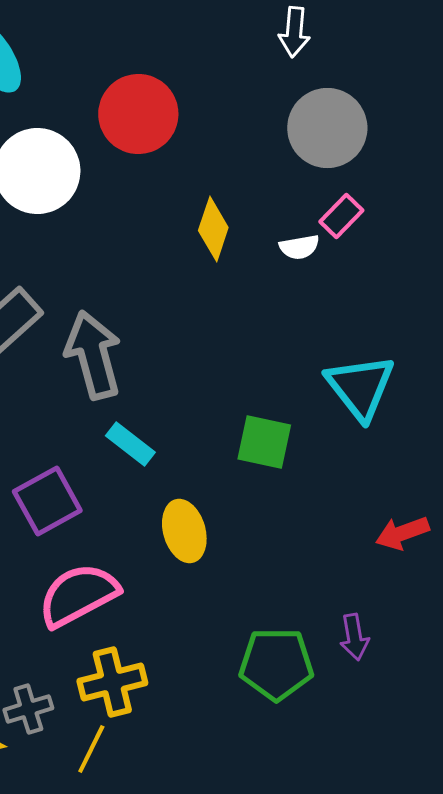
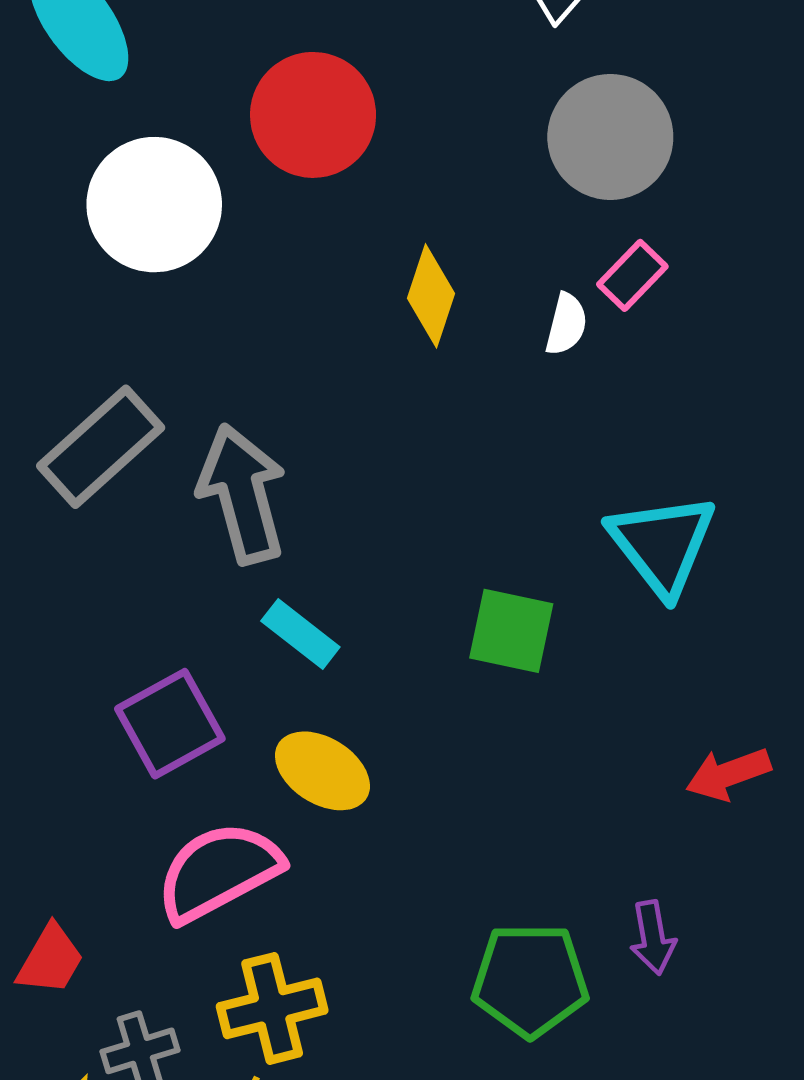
white semicircle: (299, 247) -> (566, 324), turned -66
yellow ellipse: (184, 531) -> (322, 771), moved, turned -42

